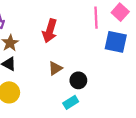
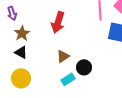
cyan rectangle: (71, 102) -> (68, 79), moved

